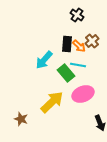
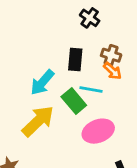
brown cross: (92, 41) -> (111, 55), turned -32
orange arrow: (79, 46) -> (113, 71), moved
yellow arrow: (52, 102) -> (38, 121), moved

